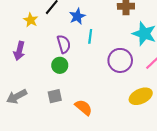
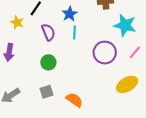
blue star: (77, 16) -> (70, 14), moved
purple semicircle: (64, 44) -> (48, 32), moved

